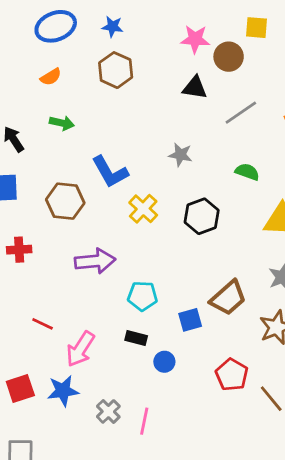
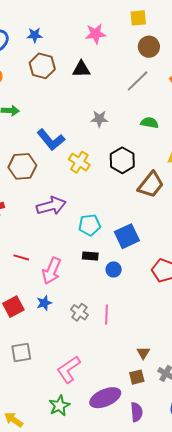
brown circle: (229, 57) -> (149, 47), moved
black triangle: (195, 88) -> (81, 69), moved
brown trapezoid: (228, 298) -> (151, 185), moved
blue square: (190, 320) -> (127, 236), size x1.4
blue star: (63, 391) -> (44, 303), size x0.7

